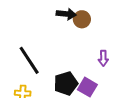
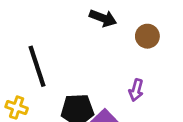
brown circle: (82, 19) -> (147, 36), moved

